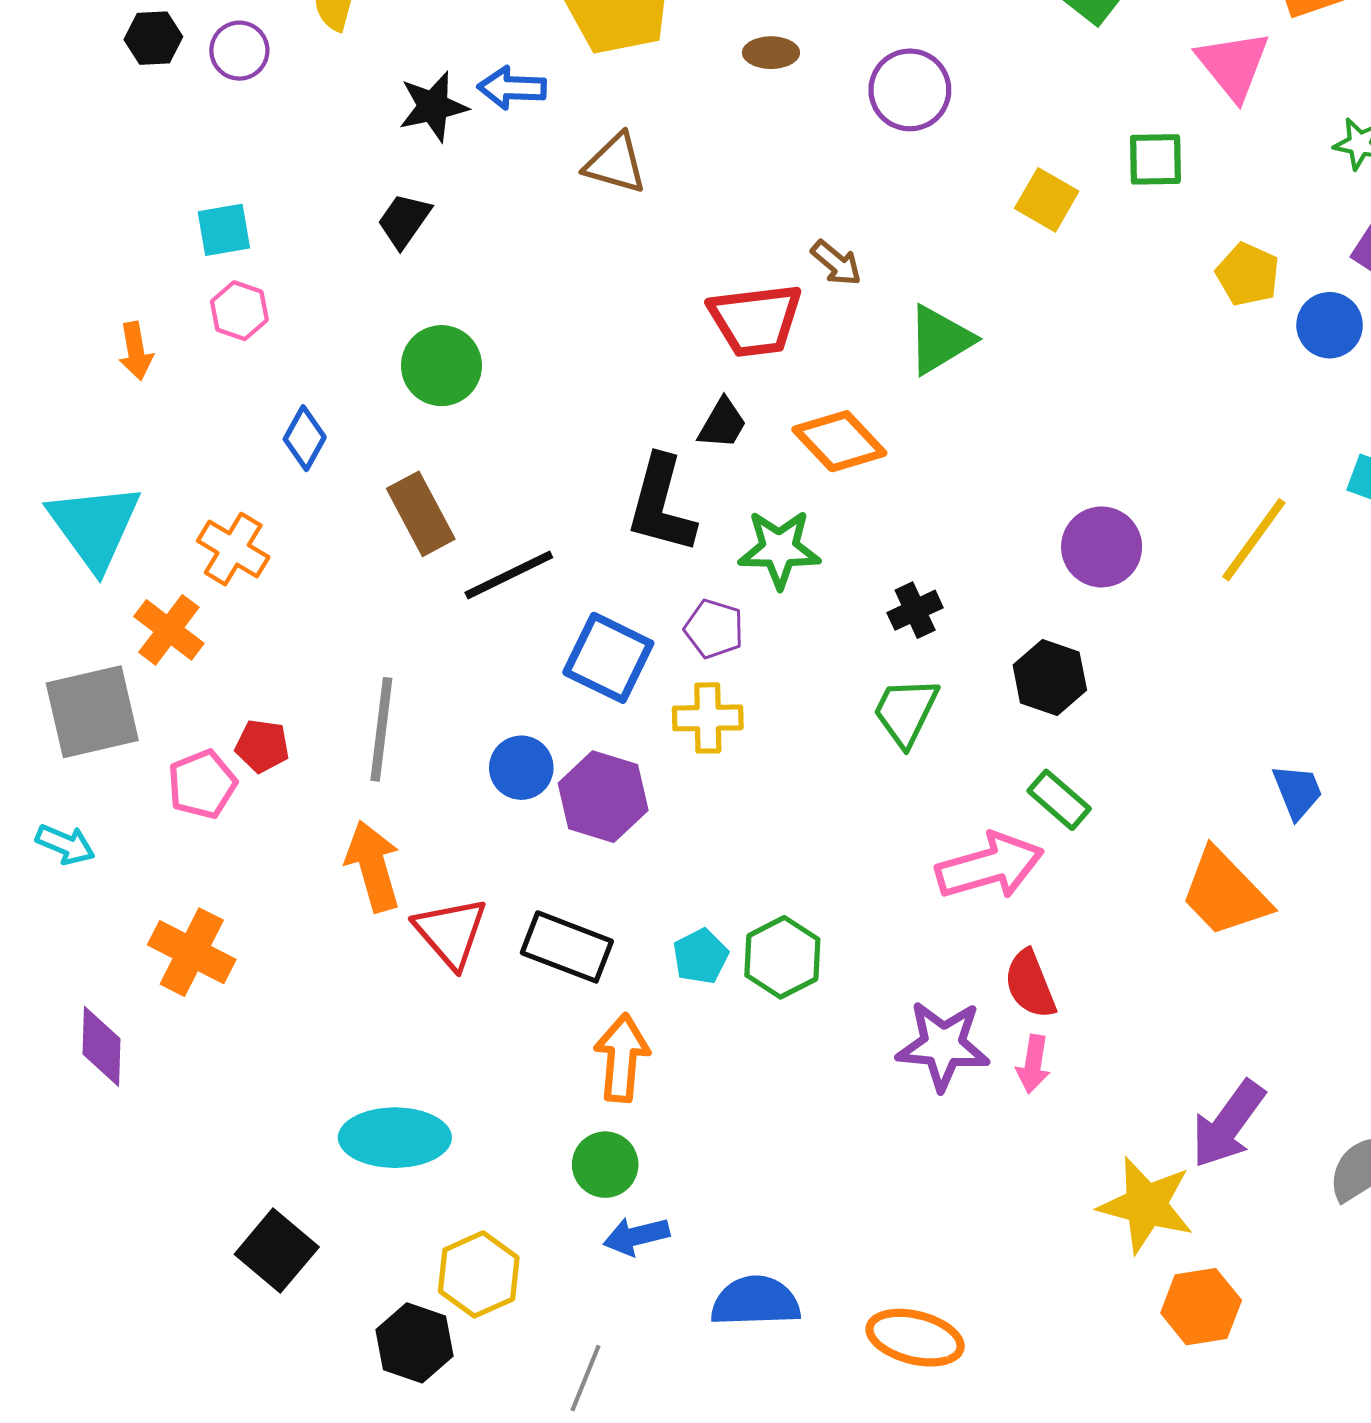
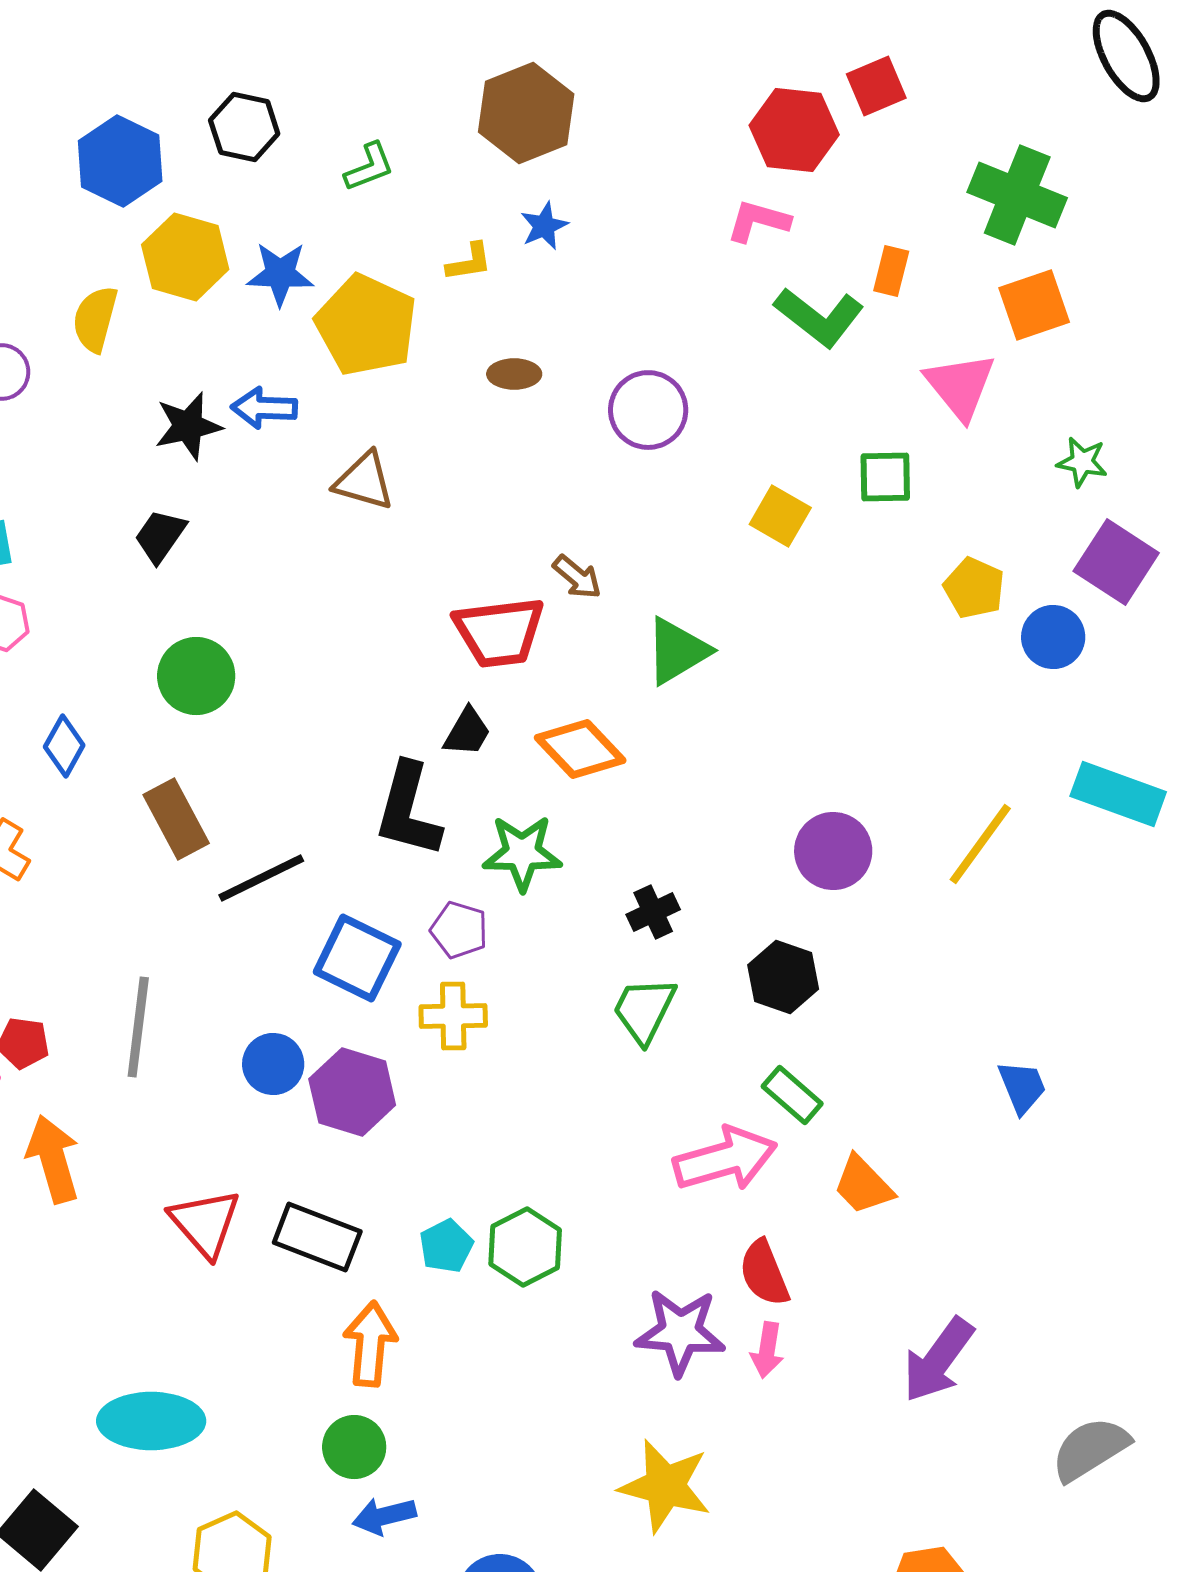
orange arrow: (373, 866) -> (53, 1159), moved
orange trapezoid: (1225, 893) -> (863, 1185), moved, size x0.7
purple arrow: (1228, 1124) -> (938, 1360), moved
yellow star: (1146, 1205) -> (665, 1486), moved

